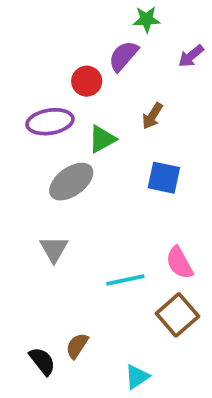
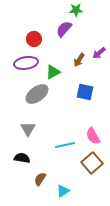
purple arrow: (191, 56) -> (99, 53), moved
red circle: (87, 81) -> (34, 39), moved
black semicircle: (42, 361) -> (22, 158), moved, turned -42
cyan triangle: (137, 377) -> (63, 191), moved

